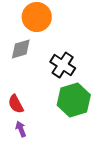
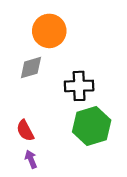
black cross: (63, 65) -> (79, 86), turned -35

